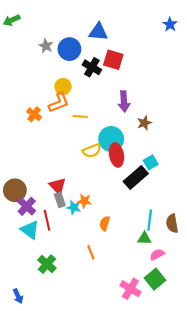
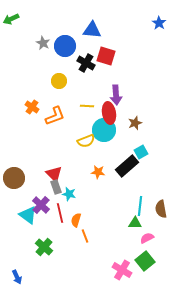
orange L-shape: (59, 103) -> (55, 116), moved
yellow line: (80, 116) -> (87, 106), moved
brown star: (144, 123) -> (135, 123), moved
red ellipse: (116, 155) -> (109, 113), moved
orange star: (84, 201) -> (98, 172), moved
purple cross: (27, 206) -> (41, 205), moved
red line: (47, 220) -> (60, 213), moved
orange semicircle: (105, 223) -> (76, 220), moved

